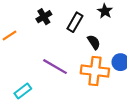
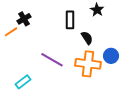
black cross: (44, 17) -> (24, 19), moved
black rectangle: (75, 22) -> (70, 20), turned -30

